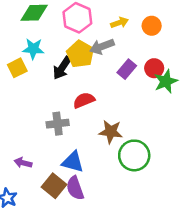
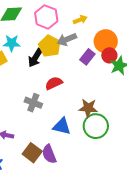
orange circle: (152, 26) -> (106, 41), moved, size x1.5
gray cross: (58, 124) -> (33, 103), turned 30
brown star: (111, 132) -> (88, 108), moved
blue triangle: (73, 162) -> (62, 126), moved

